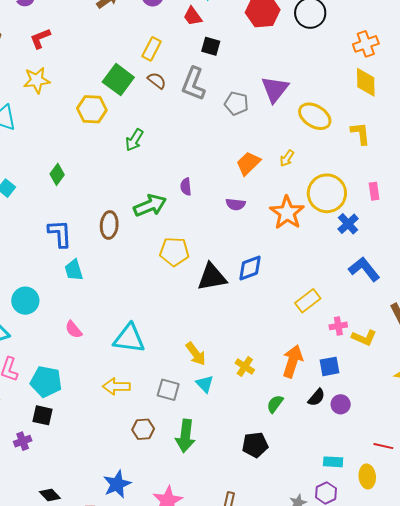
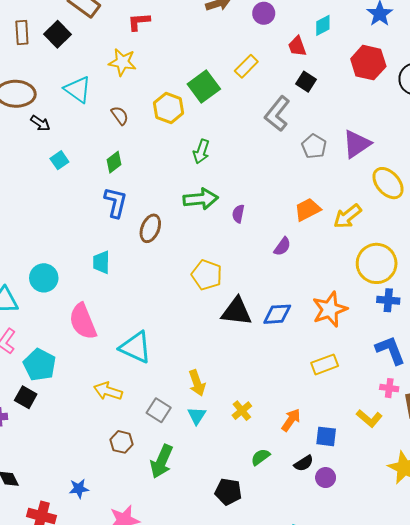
brown semicircle: (157, 81) -> (120, 116), moved
green arrow: (134, 140) -> (201, 151), turned -30
yellow arrow: (287, 158) -> (348, 216), size x1.6
purple semicircle: (236, 204) -> (282, 246), turned -78
green arrow: (150, 206) -> (201, 199), moved
orange star: (287, 213) -> (330, 309), moved
blue cross: (348, 224) -> (388, 300), turned 30
blue L-shape: (60, 234) -> (116, 202), moved
pink cross: (338, 326) -> (389, 388), moved
pink semicircle: (74, 330) -> (83, 321), size x1.8
orange arrow: (293, 361) -> (291, 420), size x0.7
blue star: (117, 484) -> (79, 489), size x0.7

